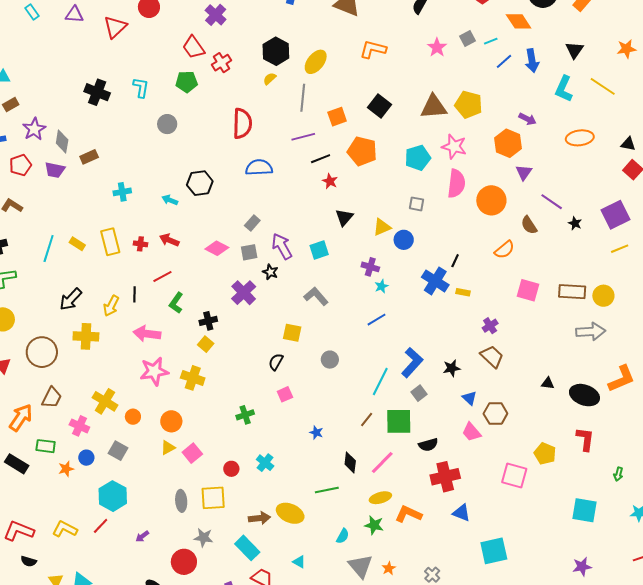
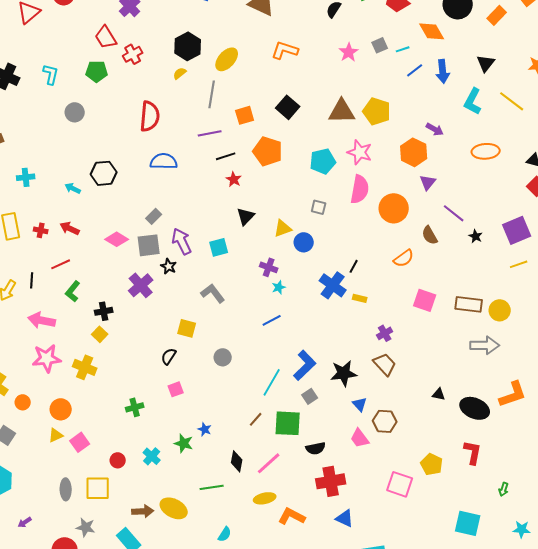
gray square: (249, 252) -> (149, 245), size x1.4
black star: (452, 368) -> (344, 373), size x1.5
green star: (374, 525) -> (184, 443), moved

